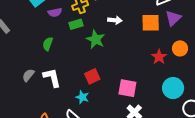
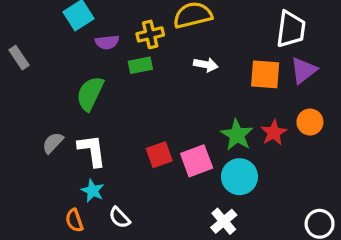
green star: (96, 39) -> (237, 135), moved
green semicircle: (48, 44) -> (90, 94), size x1.5
pink square: (127, 88) -> (197, 161), moved, turned -36
cyan circle: (173, 88) -> (239, 177), moved
cyan star: (82, 97) -> (93, 191), moved

